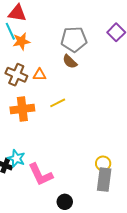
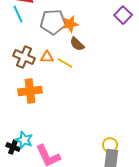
gray pentagon: (74, 39) -> (53, 22), moved
orange star: (21, 41) -> (70, 24), moved
yellow line: (58, 103) -> (65, 63), moved, turned 56

